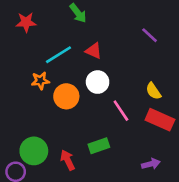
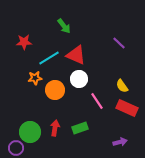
red star: (26, 22) -> (24, 42), moved
red triangle: (94, 51) -> (76, 55), size x1.5
red arrow: (68, 160) -> (55, 128), moved, turned 35

